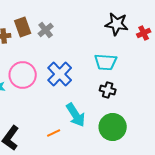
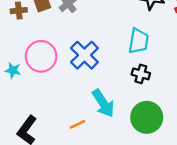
cyan trapezoid: (106, 62) -> (138, 41), turned -85

